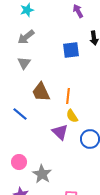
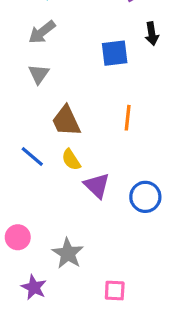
orange line: (68, 96) -> (128, 118), moved
yellow semicircle: (72, 116) -> (71, 160), moved
pink circle: (19, 162) -> (18, 237), moved

